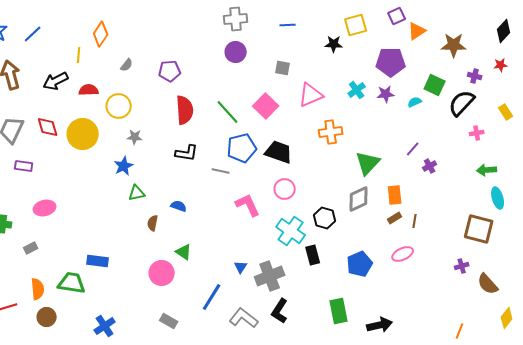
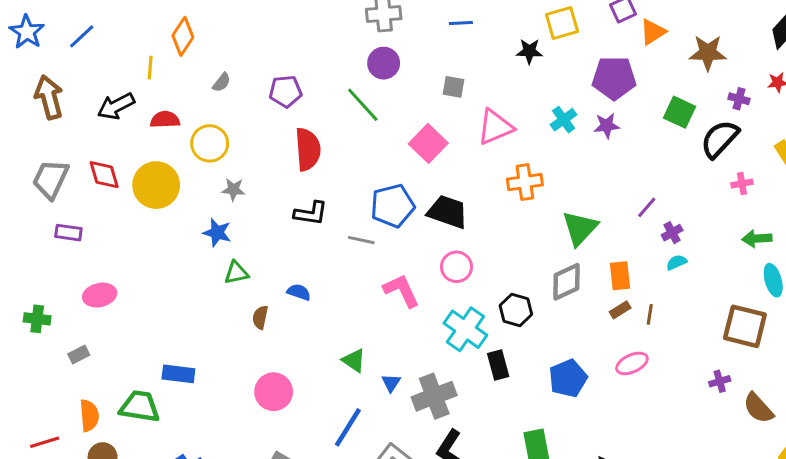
cyan semicircle: (415, 102) -> (677, 262), moved
green line: (228, 112) -> (363, 105), moved
blue star: (124, 166) -> (217, 233), turned -30
green triangle: (184, 252) -> (354, 360), moved

